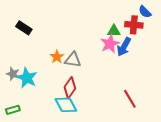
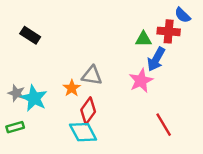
pink star: (110, 44) -> (141, 81), moved
orange star: (57, 57) -> (72, 88), moved
green rectangle: (13, 110) -> (15, 127), moved

